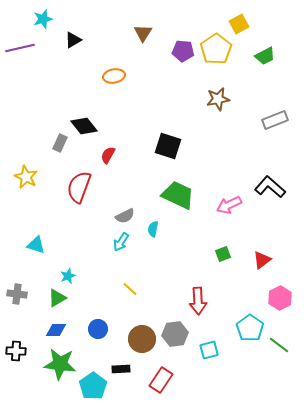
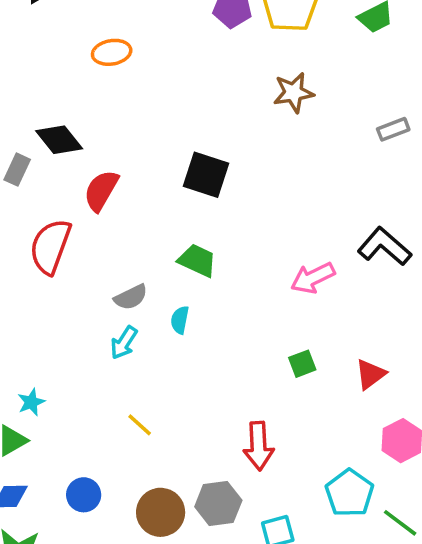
gray rectangle: (275, 120) -> (393, 129), size x0.7
red semicircle: (108, 155) -> (101, 191), size x1.4
green trapezoid: (178, 195) -> (197, 260), moved, size x0.7

